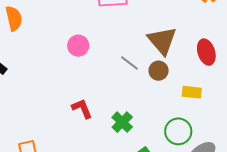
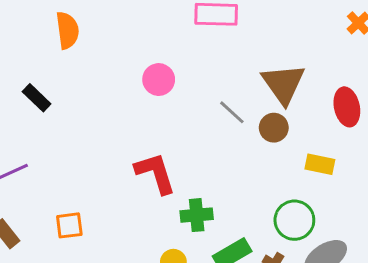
red L-shape: (82, 109) -> (155, 173), size x1.4
green cross: (122, 122) -> (197, 215), moved, turned 35

